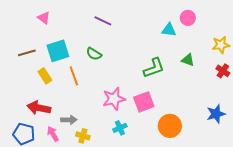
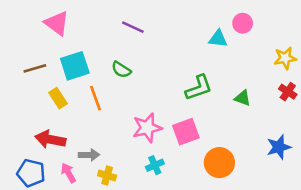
pink triangle: (44, 18) -> (57, 23), size x1.5
green triangle: (188, 60) -> (243, 98), moved

